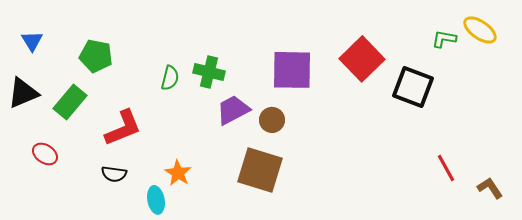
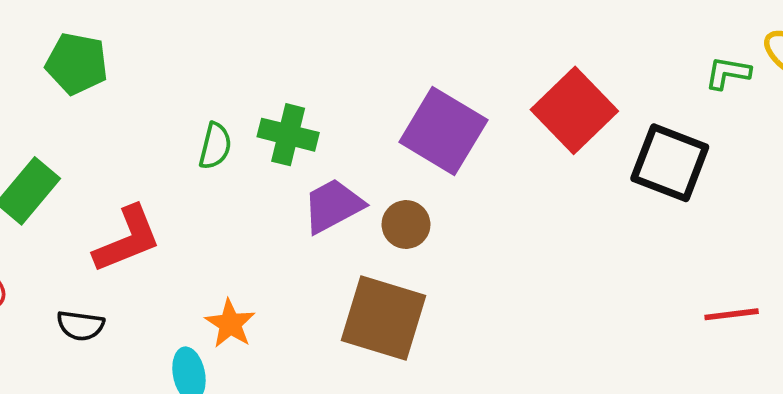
green pentagon: (96, 56) -> (77, 64), moved
purple square: (292, 70) -> (443, 131), turned 30
red line: (446, 168) -> (732, 314), turned -68
black semicircle: (114, 174) -> (80, 326), moved

